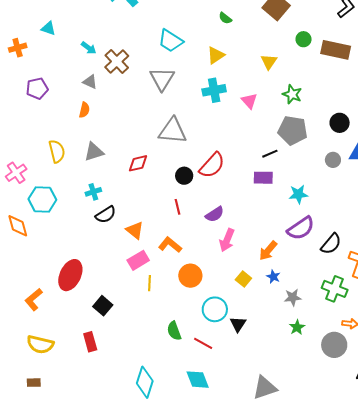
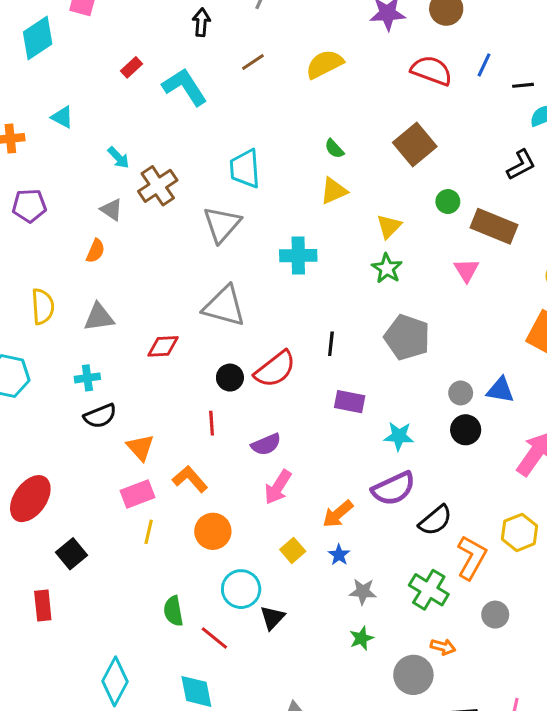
cyan trapezoid: (171, 41) -> (245, 169), turned 44
yellow triangle: (216, 55) -> (334, 191), moved
green star: (292, 94) -> (387, 268), moved
pink triangle: (249, 101) -> (466, 270), moved
black circle: (340, 123) -> (466, 430), moved
black line: (270, 154) -> (331, 344), moved, turned -70

